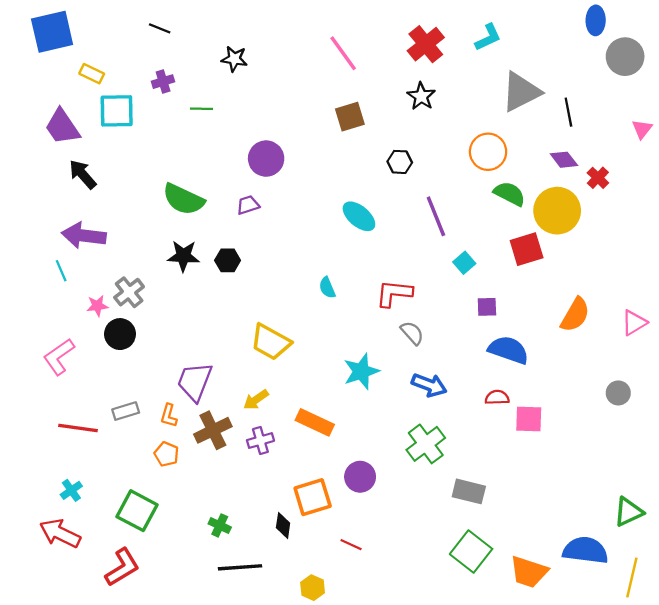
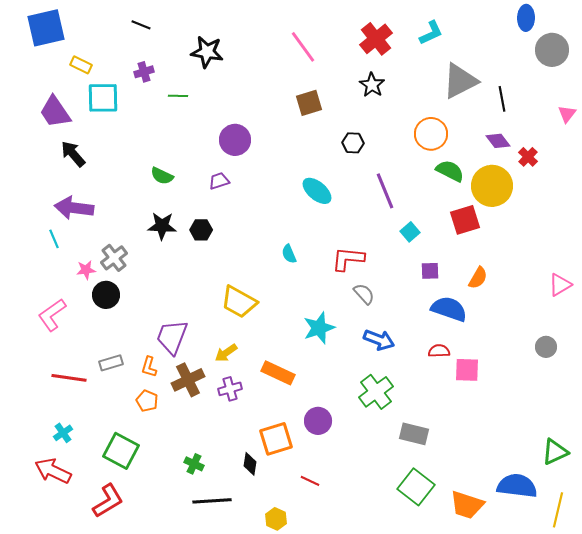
black star: (234, 59) -> (207, 52), size x1.4
green semicircle: (183, 199) -> (162, 176), size x0.6
orange semicircle: (575, 315) -> (478, 278), moved, size x0.7

